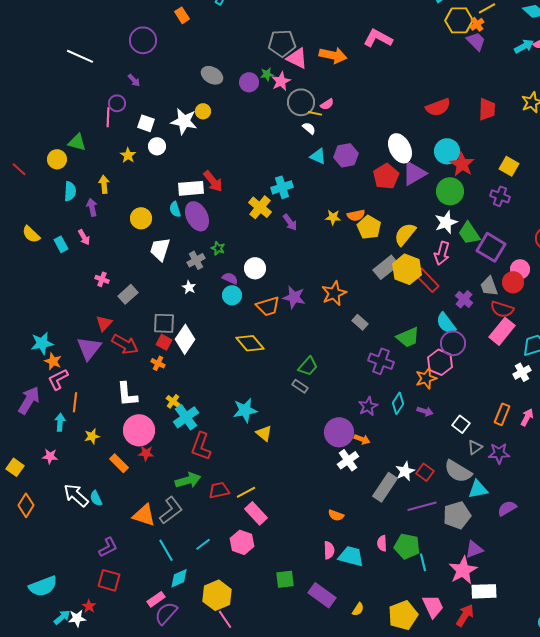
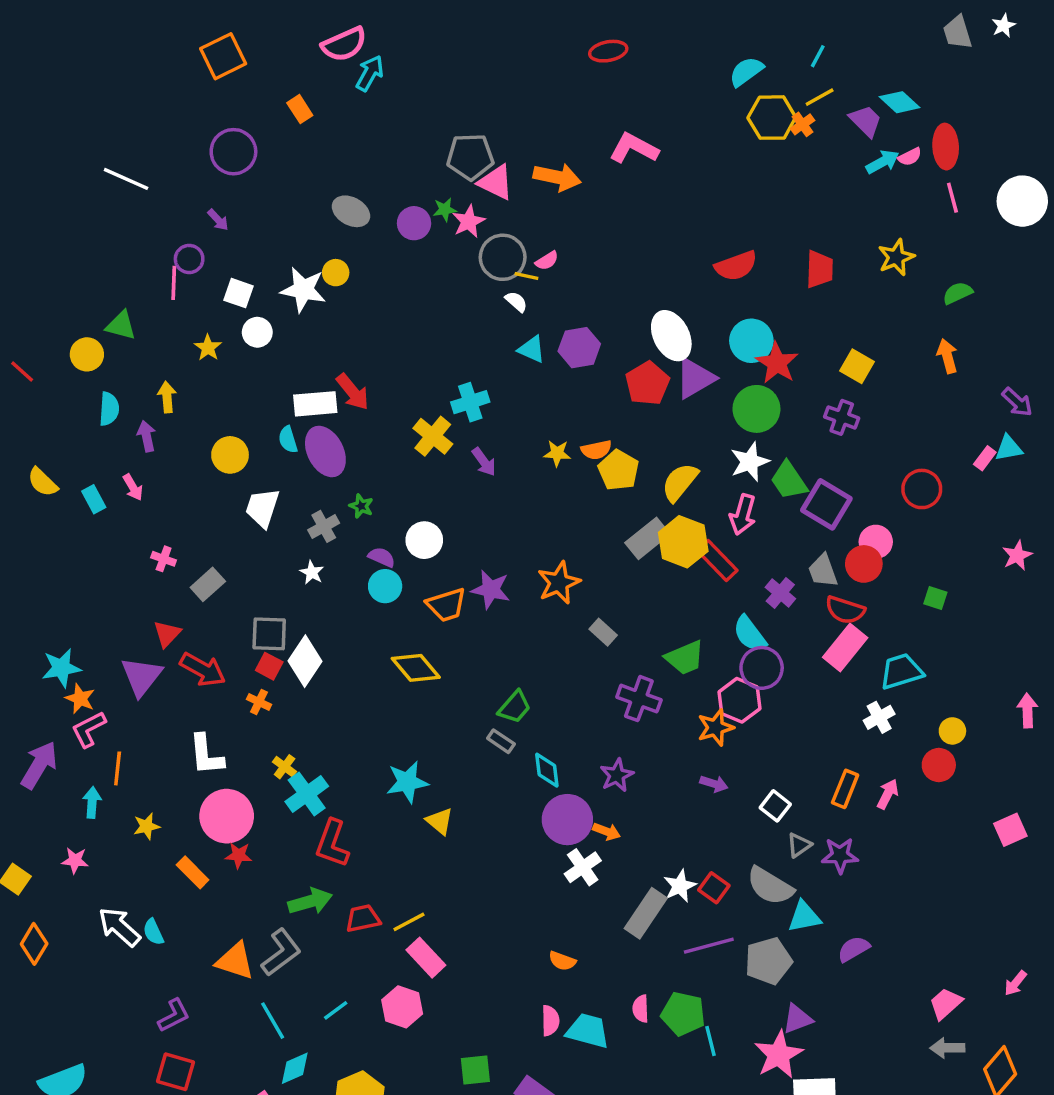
purple trapezoid: (476, 41) -> (866, 121), moved
cyan diamond: (398, 403) -> (547, 770), moved, turned -40

